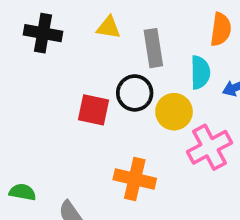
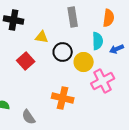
yellow triangle: (108, 28) -> (42, 37), moved
gray rectangle: (153, 48) -> (73, 17), moved
red square: (94, 110) -> (26, 61), moved, turned 36

